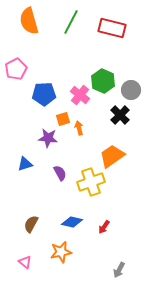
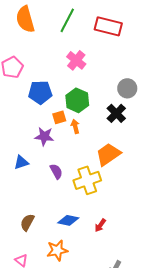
green hexagon: (103, 81) -> (77, 100), moved
pink cross: (80, 95) -> (76, 60), moved

